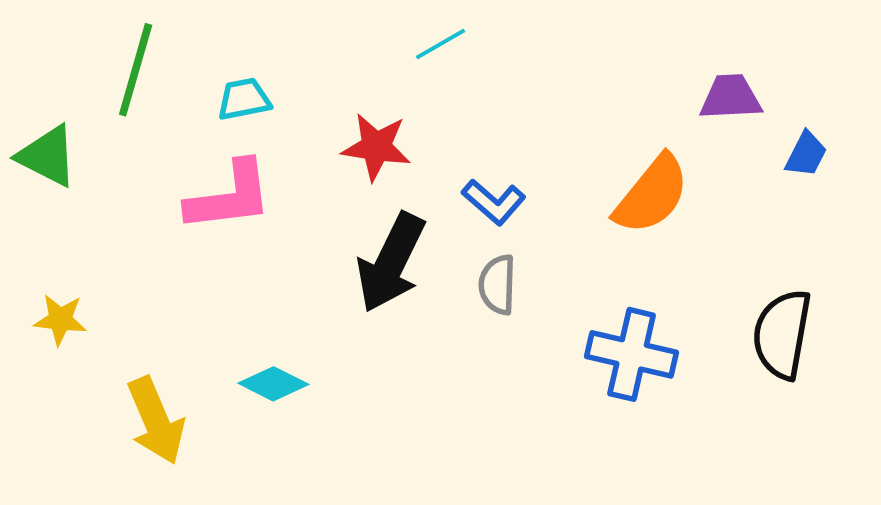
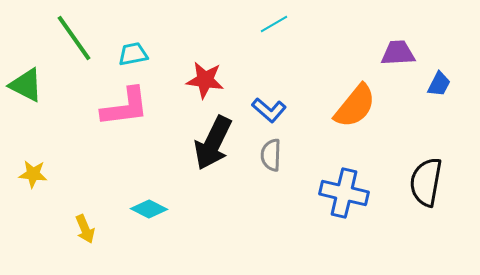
cyan line: (440, 44) -> (274, 24), moved
green line: (136, 70) -> (74, 38), turned -51
yellow arrow: (156, 421) -> (85, 229), size x0.6

